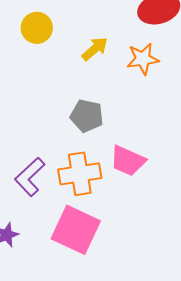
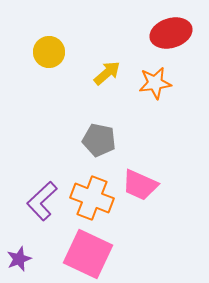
orange cross: (80, 174) -> (92, 198), turned 30

